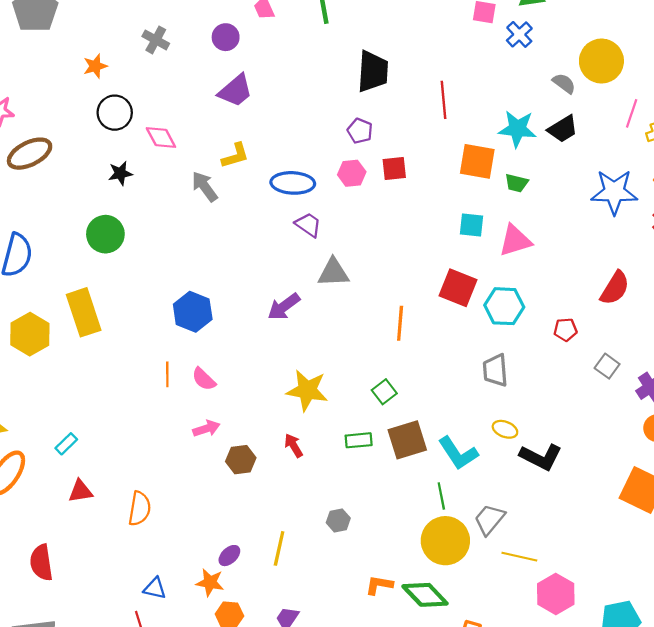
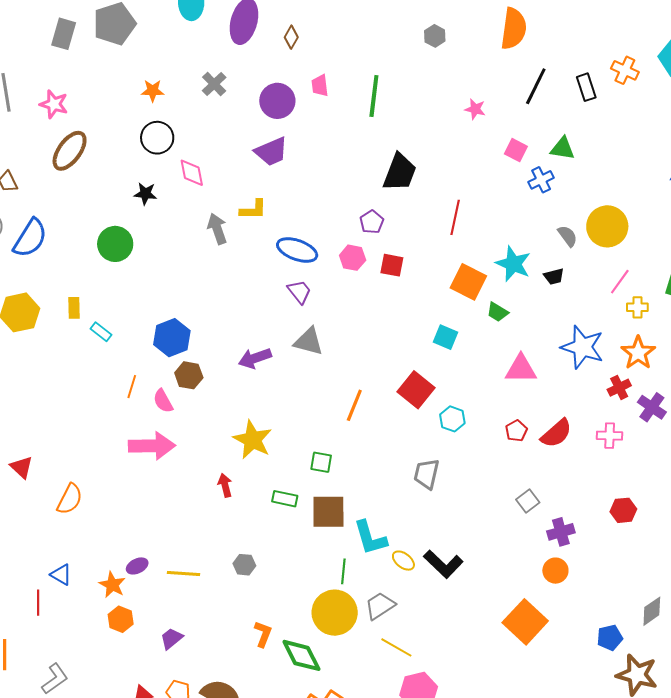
purple circle: (226, 37) -> (277, 101), size x1.4
black trapezoid: (563, 129) -> (554, 277), size x0.7
brown ellipse: (30, 154) -> (70, 151), turned -45
pink triangle: (515, 241) -> (521, 369), moved
cyan hexagon: (504, 306) -> (452, 419), size x0.7
yellow rectangle: (84, 312) -> (74, 308), size x0.5
red pentagon: (565, 330) -> (516, 431), moved, turned 30
green square: (384, 392) -> (321, 462), turned 30
pink arrow: (206, 428) -> (152, 446), size x1.8
yellow ellipse: (505, 429) -> (403, 561), moved
cyan rectangle: (66, 444) -> (101, 332), moved, turned 65
brown hexagon: (241, 460) -> (189, 375), moved
red triangle: (80, 491) -> (22, 467), turned 35
yellow line: (279, 548) -> (184, 573), turned 64
orange L-shape: (379, 585) -> (263, 634), turned 84

